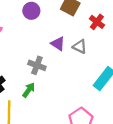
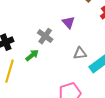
gray triangle: (80, 47) -> (80, 53), moved, turned -48

